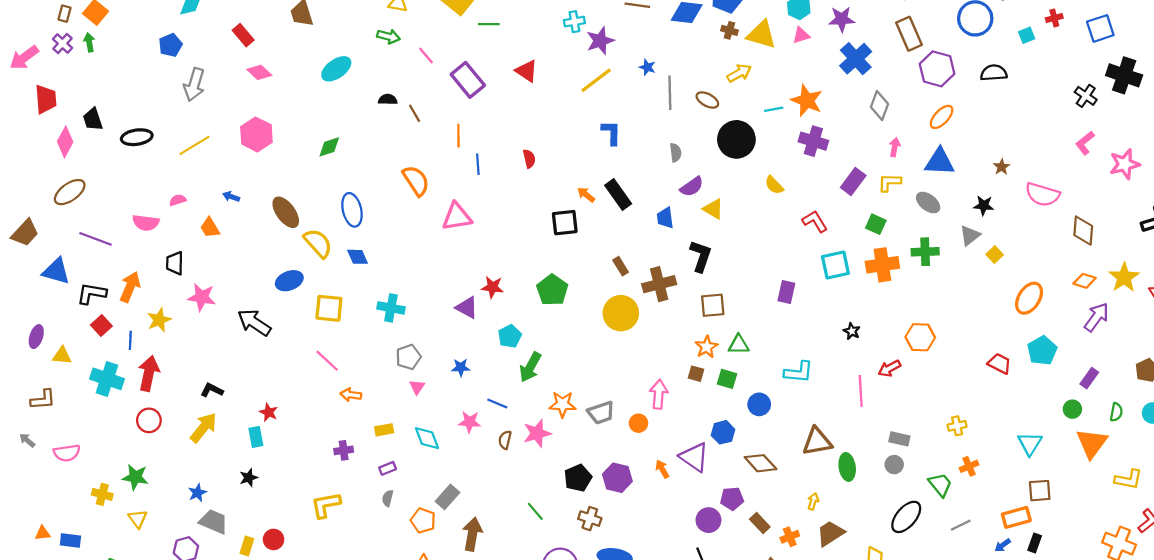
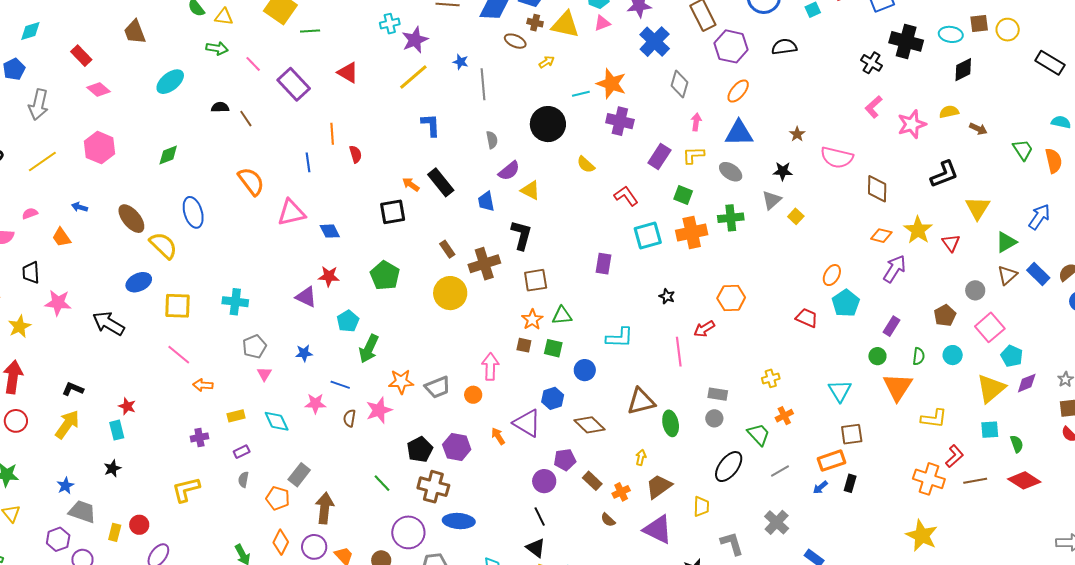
yellow arrow: (739, 73) -> (547, 62), size x0.7
brown ellipse: (707, 100) -> (515, 41), moved
orange line: (458, 136) -> (332, 134), moved
blue diamond: (358, 257) -> (330, 231), moved
orange ellipse: (1029, 298) -> (832, 275), moved, size x0.7
brown cross: (590, 519) -> (433, 487), size x1.4

